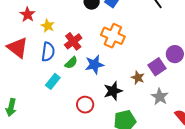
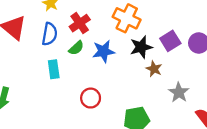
purple square: (157, 67) -> (170, 41), moved
cyan rectangle: (53, 81) -> (54, 69), turned -49
black star: (113, 91) -> (141, 47), moved

